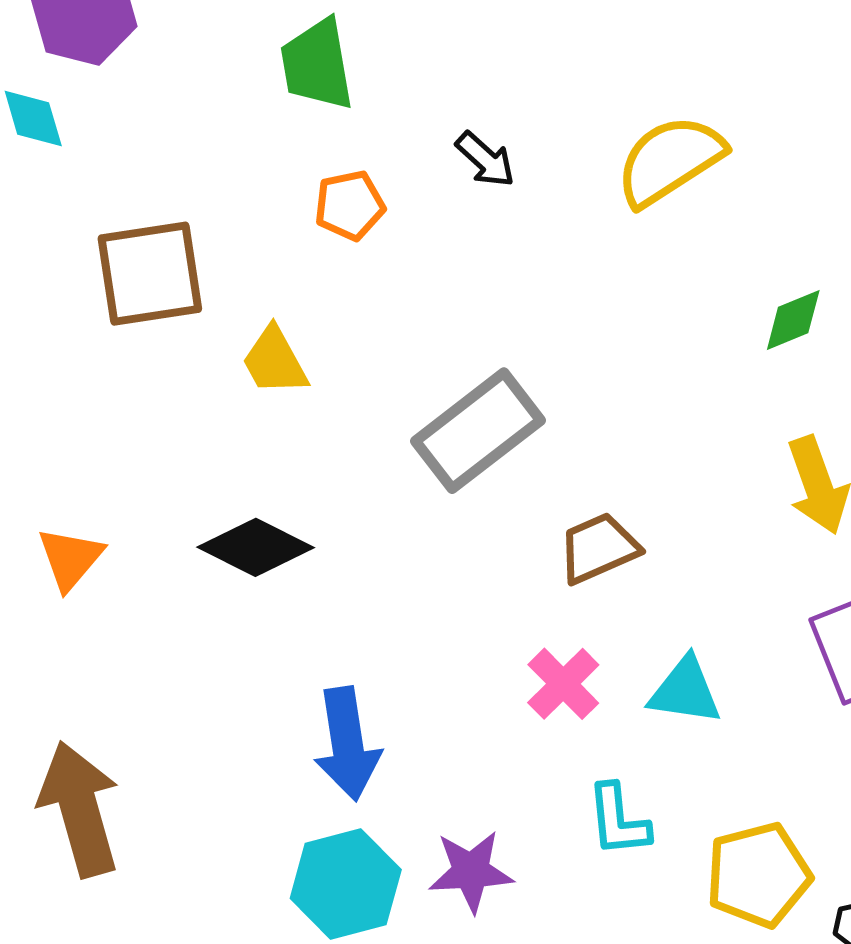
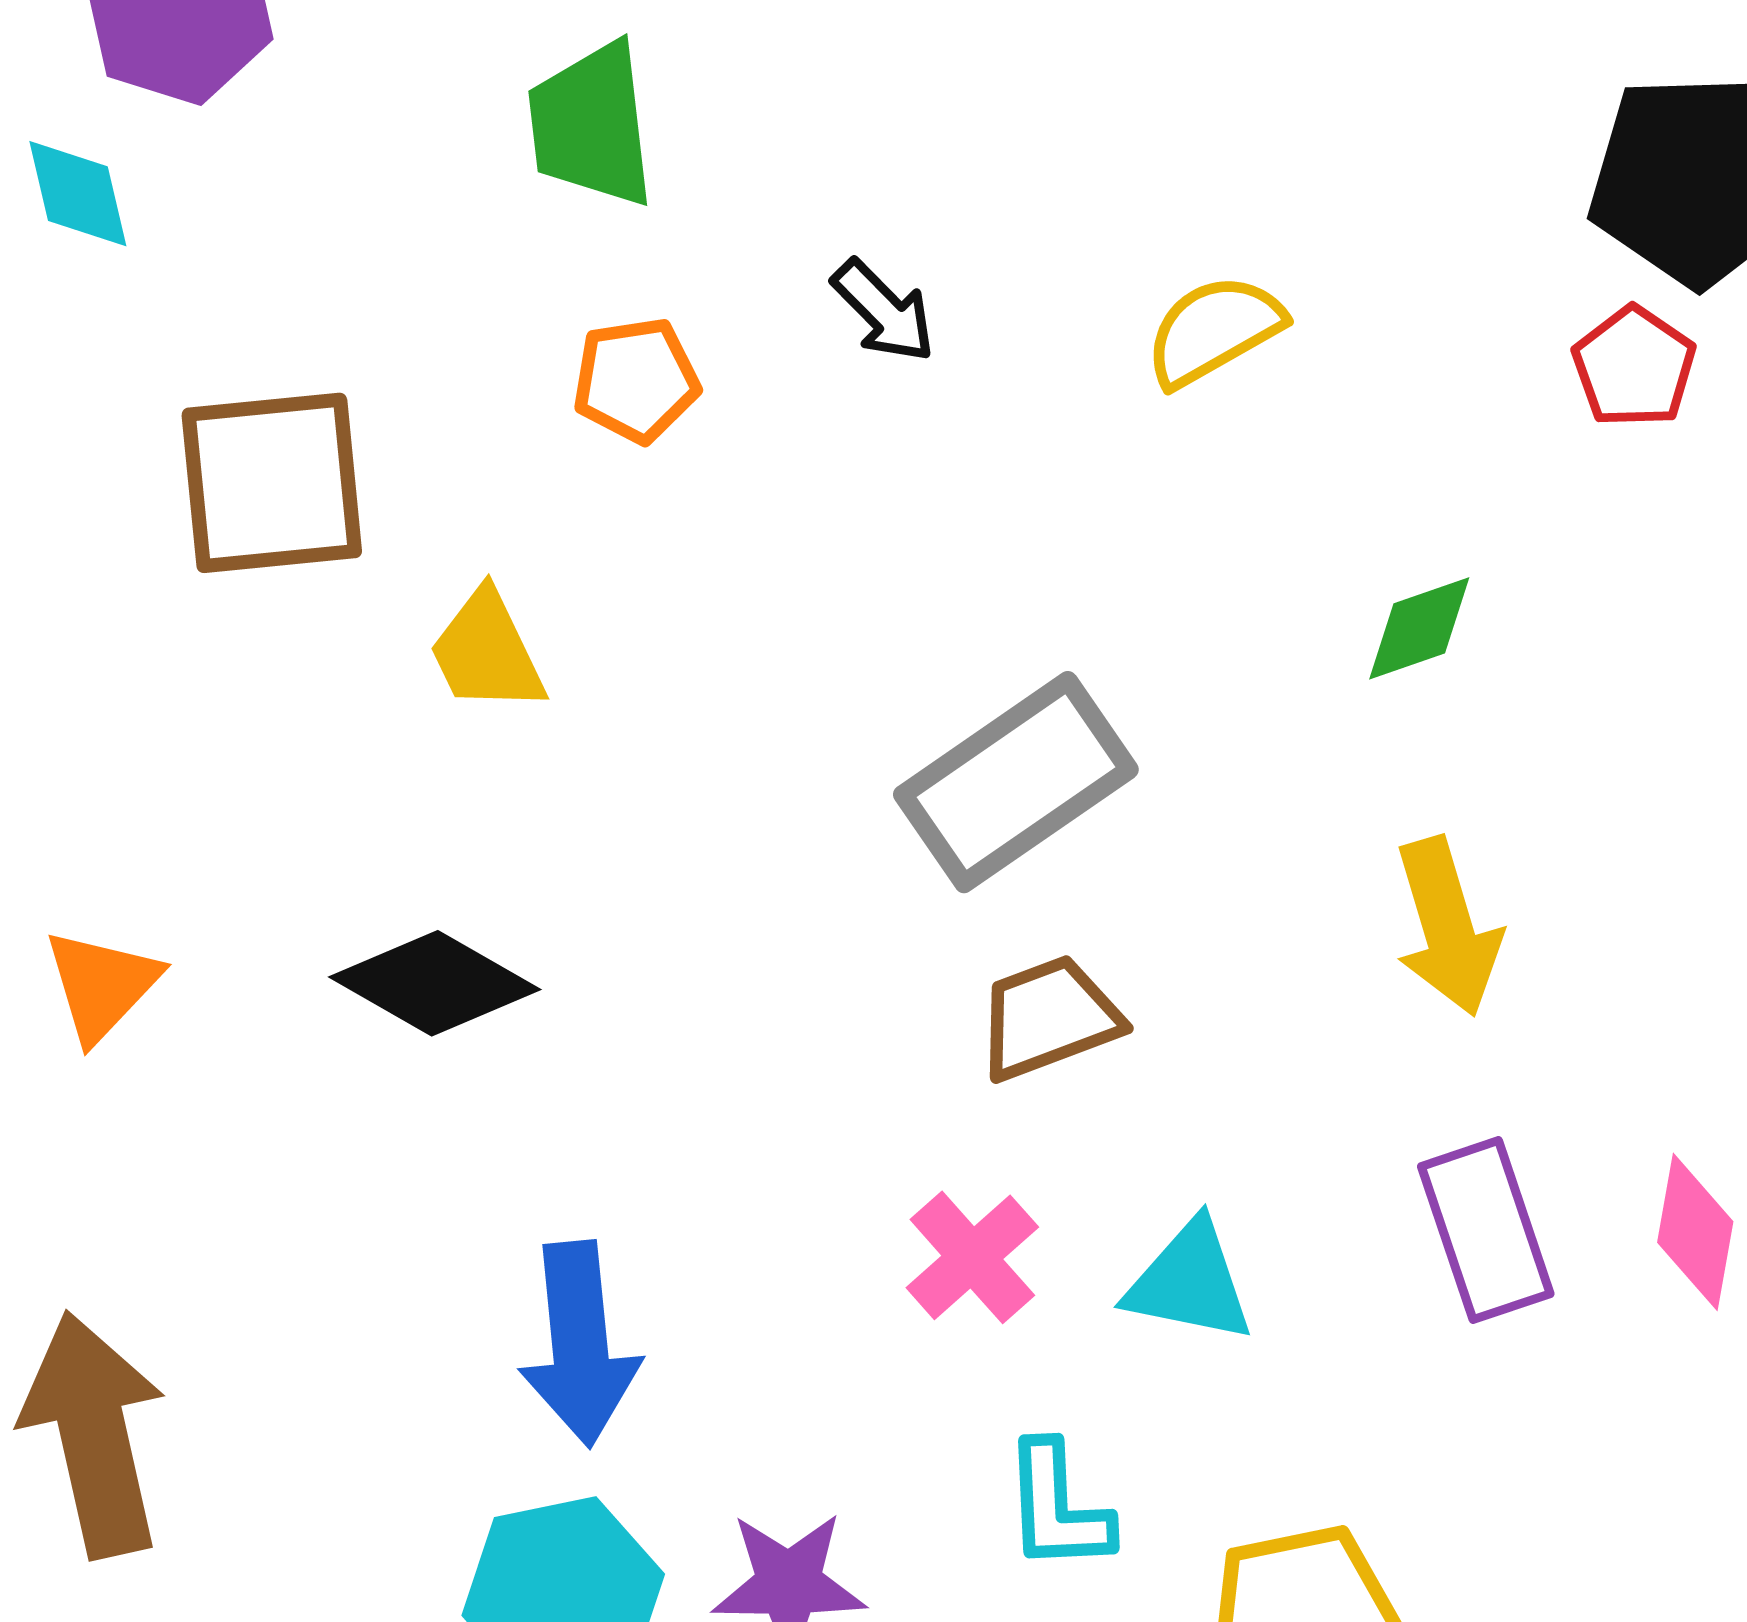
yellow semicircle: (670, 160) -> (1214, 330), size x0.7
gray rectangle: (478, 431) -> (1016, 782), moved

